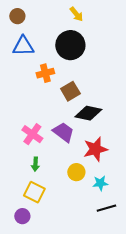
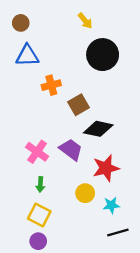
black circle: (70, 45) -> (103, 55), moved
purple circle: (22, 216) -> (38, 241), moved

